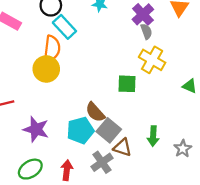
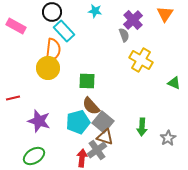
gray semicircle: (146, 31) -> (124, 35), moved
green square: (127, 84) -> (87, 81), moved
brown triangle: (122, 147) -> (105, 137), moved
red arrow: (67, 170) -> (82, 158), moved

